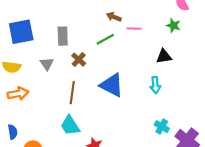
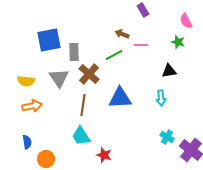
blue square: (21, 32) -> (49, 40), moved
brown cross: (79, 60) -> (89, 74), size x1.5
gray triangle: (47, 64) -> (59, 78), size x1.5
blue triangle: (112, 85) -> (120, 98), turned -30

